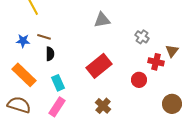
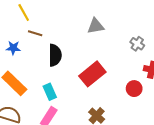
brown line: (44, 37) -> (35, 33), moved
black semicircle: (50, 54) -> (55, 55), moved, size x1.5

